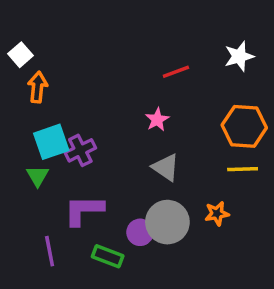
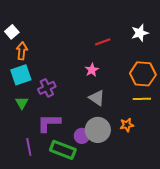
cyan square: (51, 142) -> (21, 75), moved
green rectangle: (108, 256) -> (63, 150), size x1.4

